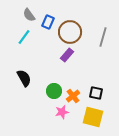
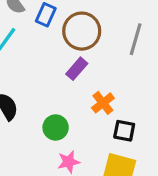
orange cross: (73, 96) -> (103, 103), moved

